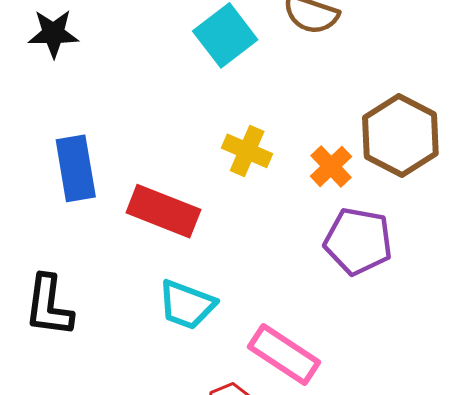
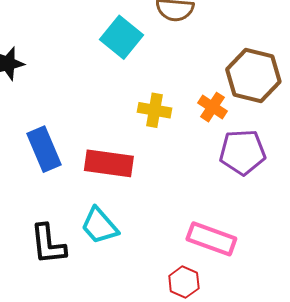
cyan trapezoid: (187, 305) -> (99, 226), moved, turned 42

